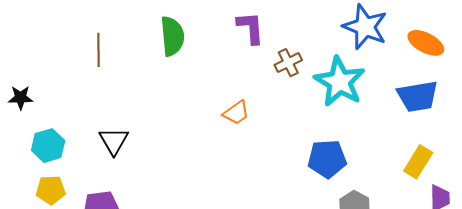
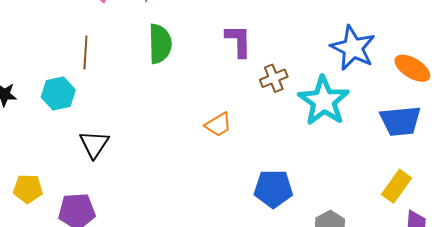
cyan hexagon: (48, 146) -> (58, 93), moved
blue pentagon: (327, 159) -> (273, 189), moved

